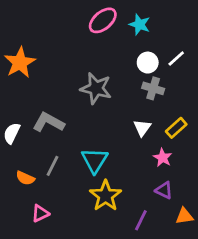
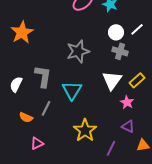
gray star: (96, 88) -> (78, 51), turned -30
gray L-shape: (48, 122) -> (43, 76), turned 70
white triangle: (142, 128) -> (112, 80), size x1.5
cyan triangle: (95, 160) -> (72, 90), moved

